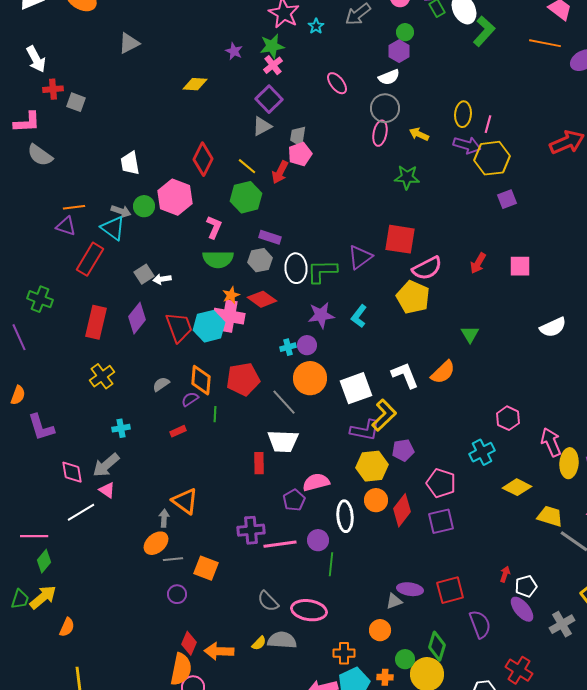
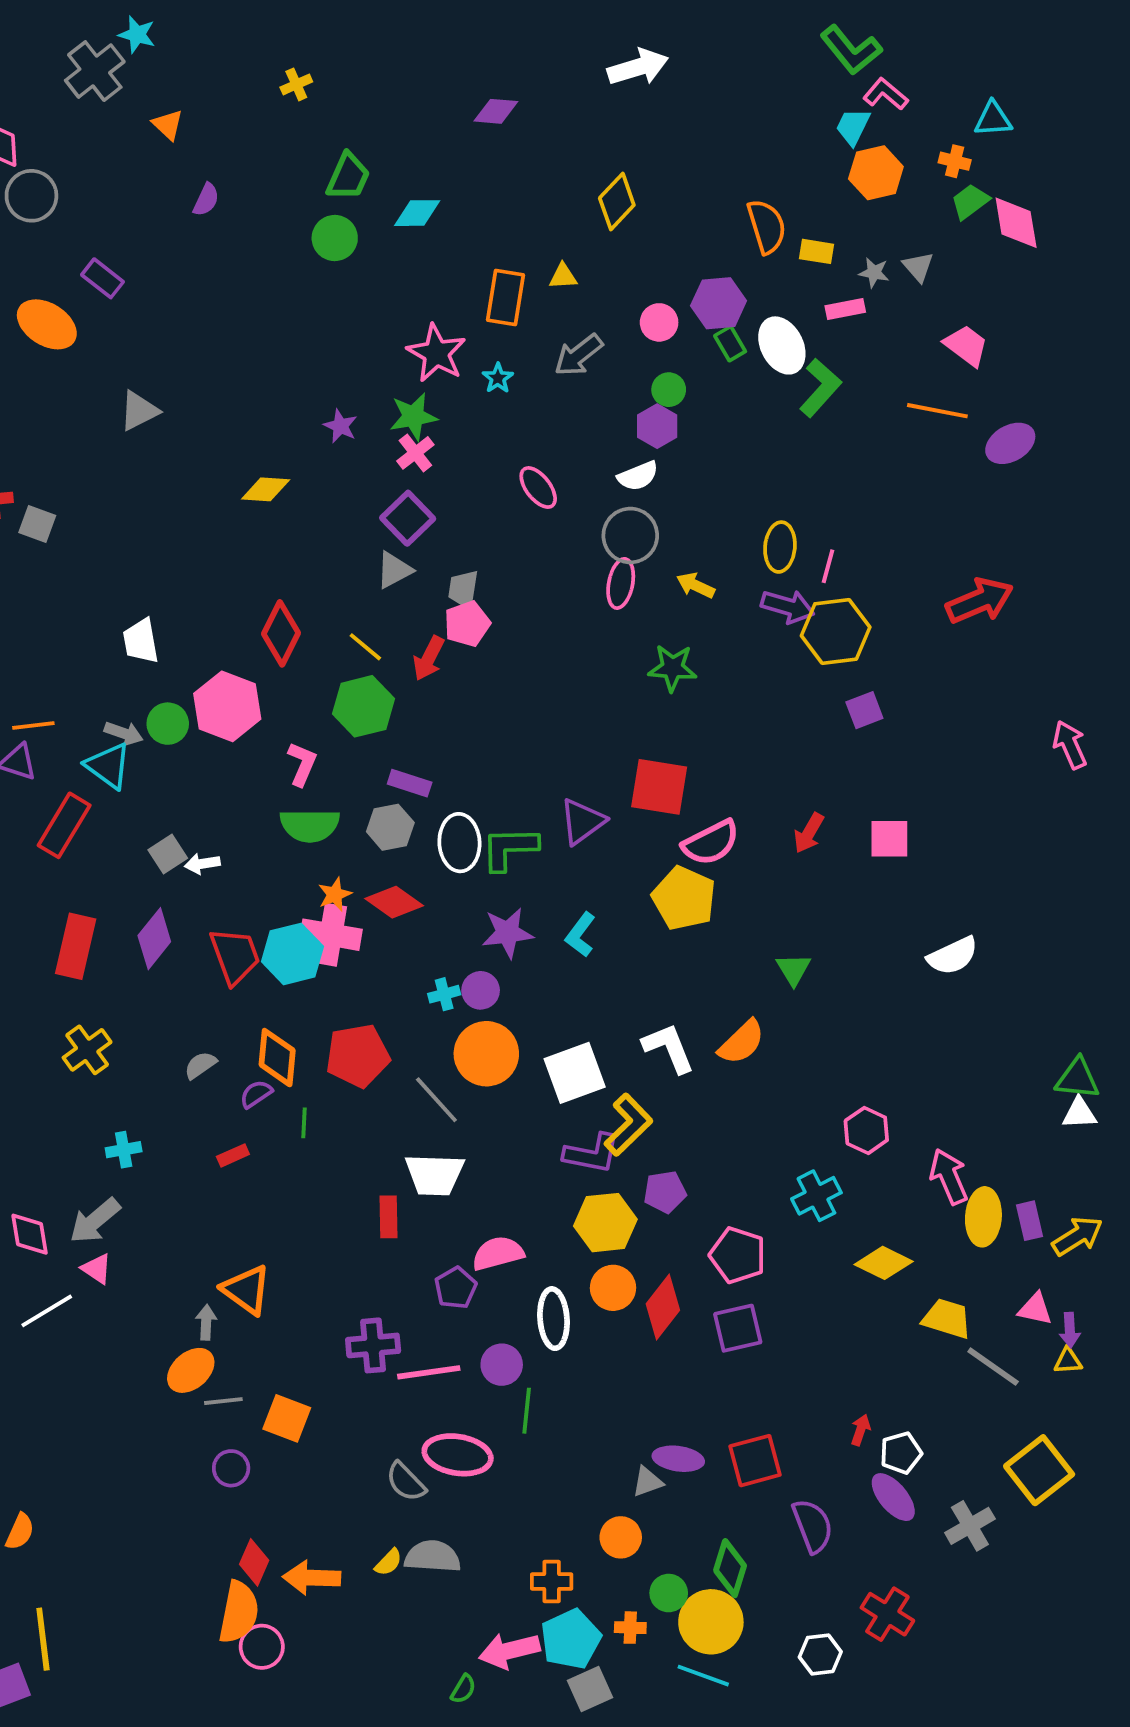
pink ellipse: (309, 610) -> (458, 1455), moved

